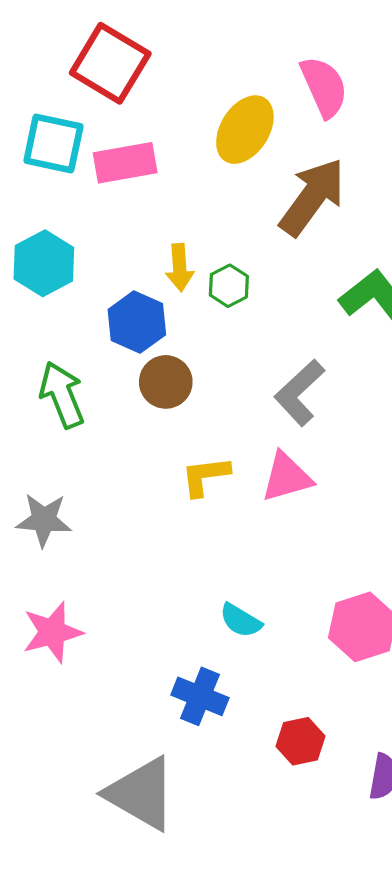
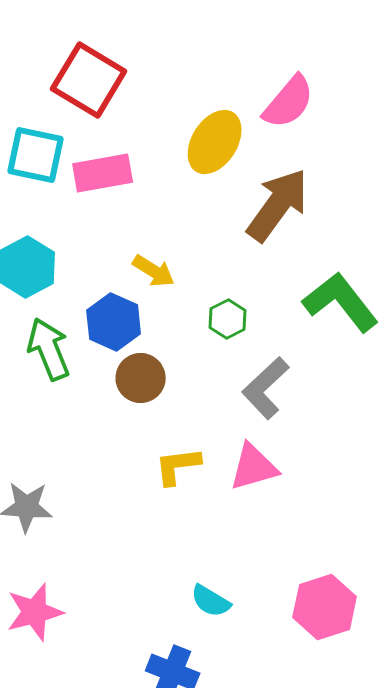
pink semicircle: (324, 87) -> (289, 102), turned 64
yellow arrow: (180, 268) -> (154, 271), turned -54
green hexagon: (229, 286) -> (228, 319), moved
green arrow: (62, 395) -> (49, 349), moved

